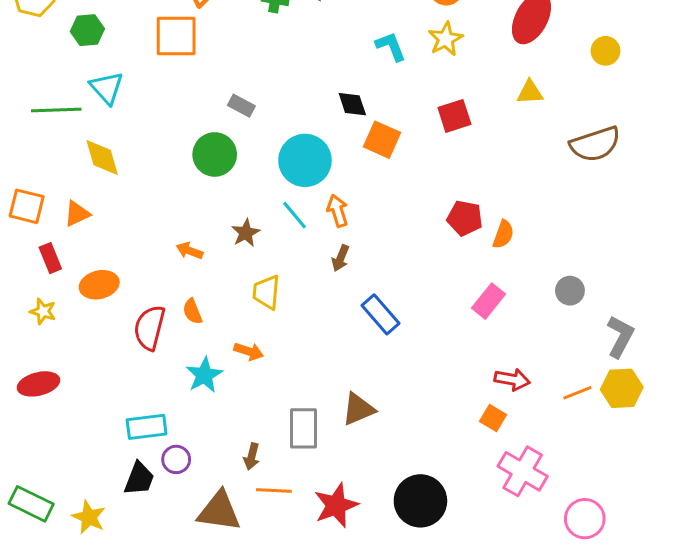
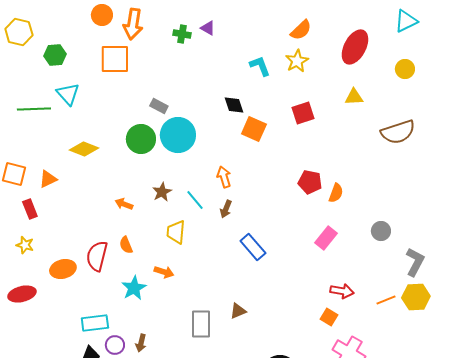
yellow diamond: (102, 157) -> (84, 149), moved, turned -52
cyan circle: (305, 160) -> (178, 135), moved
cyan line: (295, 215) -> (195, 200), moved
orange ellipse: (99, 285) -> (63, 269), moved
brown triangle: (358, 409) -> (238, 311), size x0.7
brown arrow: (252, 456) -> (141, 343), moved

